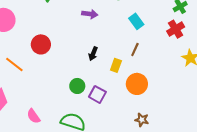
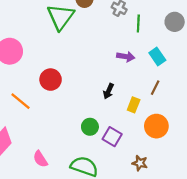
purple arrow: (90, 14) -> (126, 57), moved
brown star: (142, 120) -> (140, 163), moved

